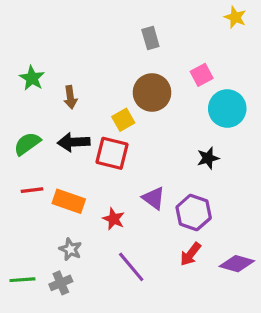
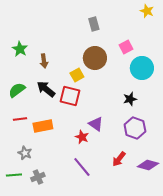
black arrow: (74, 142) -> (46, 89), turned 42
orange rectangle: (69, 201) -> (43, 126), turned -30
purple hexagon: (194, 213) -> (135, 128), moved
red star: (114, 219) -> (82, 137), moved
gray star: (70, 249) -> (25, 153), moved

